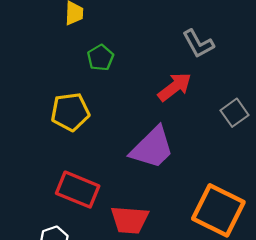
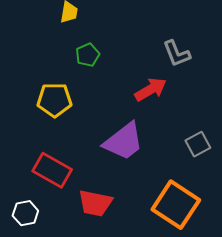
gray square: (234, 113) -> (198, 144), moved

